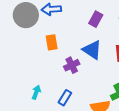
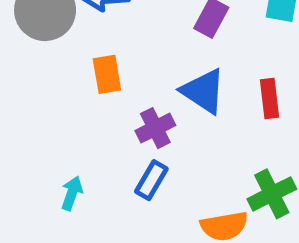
blue rectangle: (65, 98) -> (151, 180), moved

